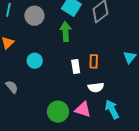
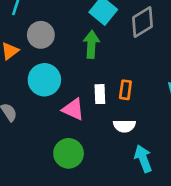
gray circle: (34, 16) -> (41, 35), moved
cyan circle: (35, 61) -> (44, 80), size x1.5
pink triangle: (83, 109) -> (73, 109), moved

